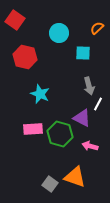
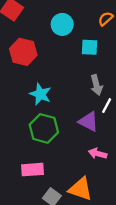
pink rectangle: (33, 129) -> (32, 170), moved
green hexagon: (60, 134) -> (44, 128), moved

